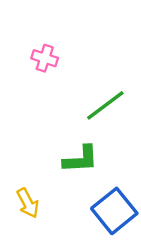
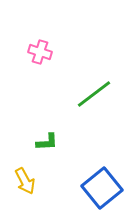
green L-shape: (81, 159) -> (47, 142), moved, size x0.7

